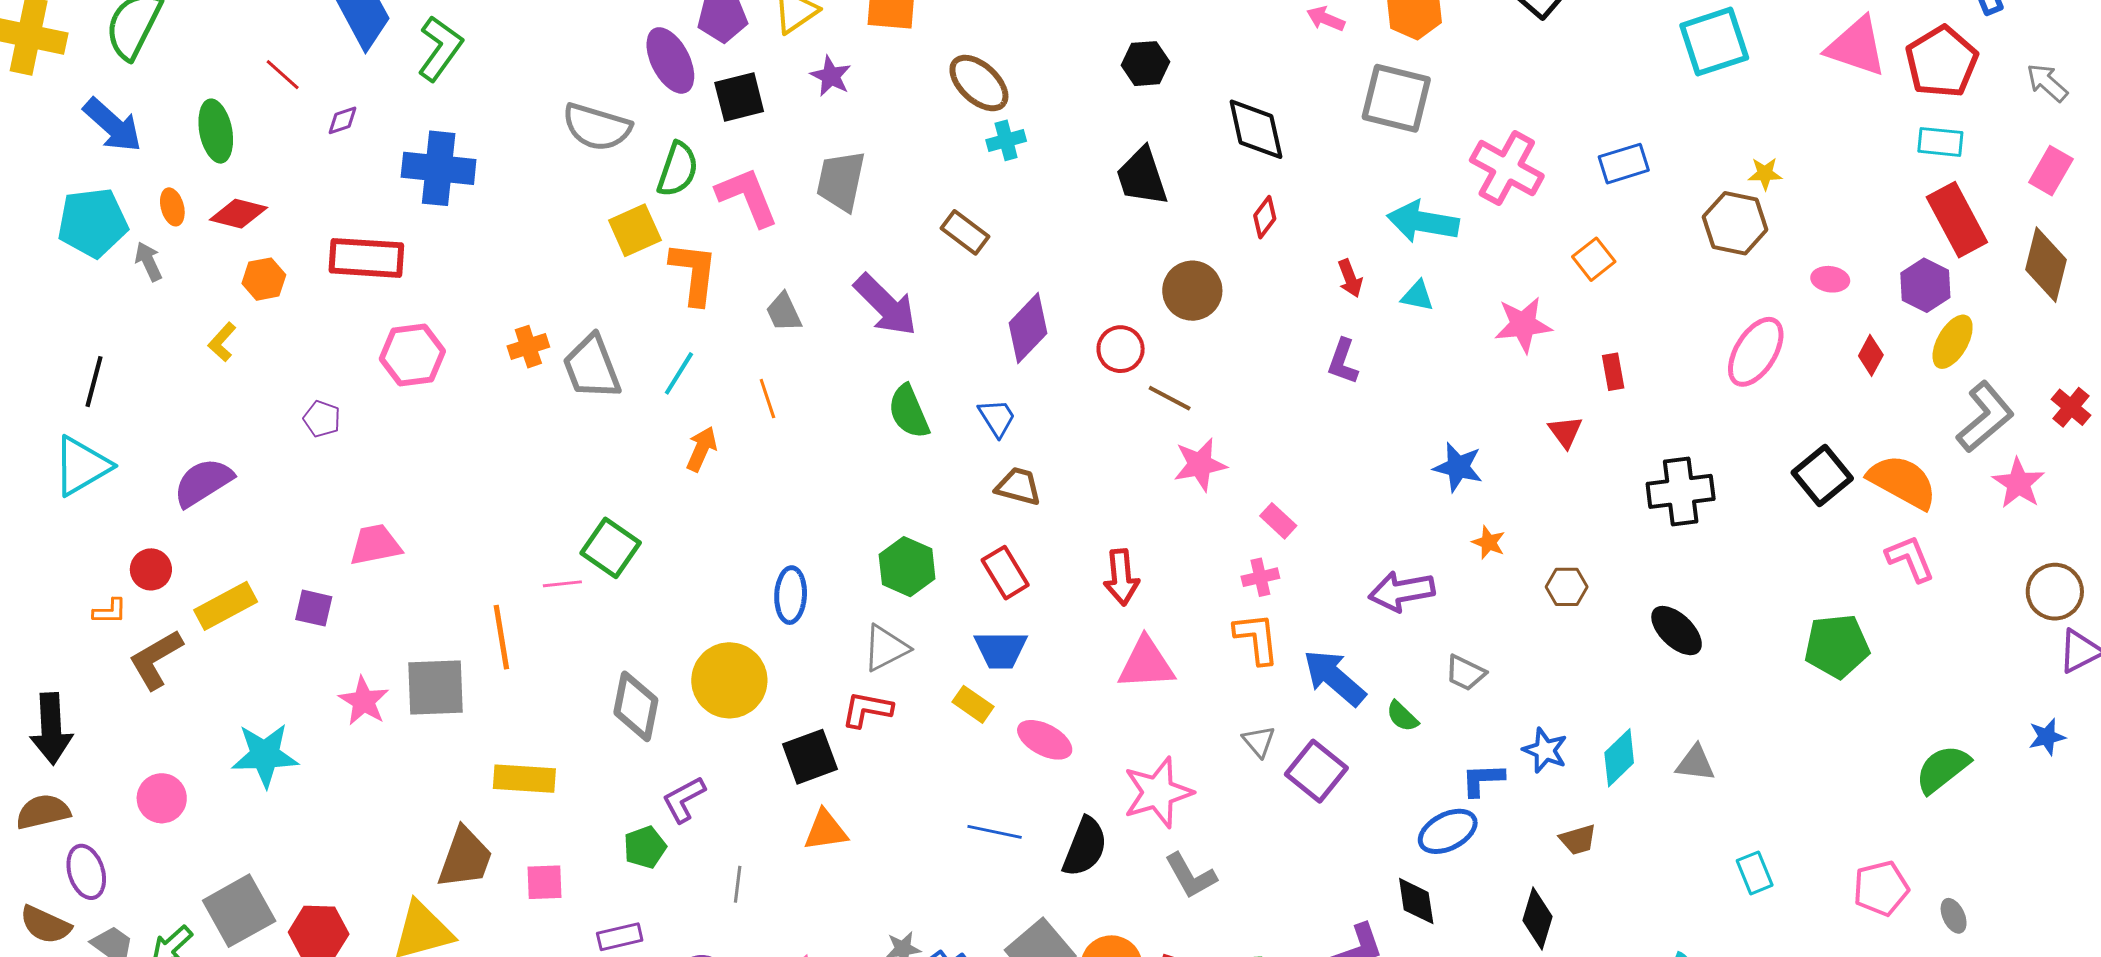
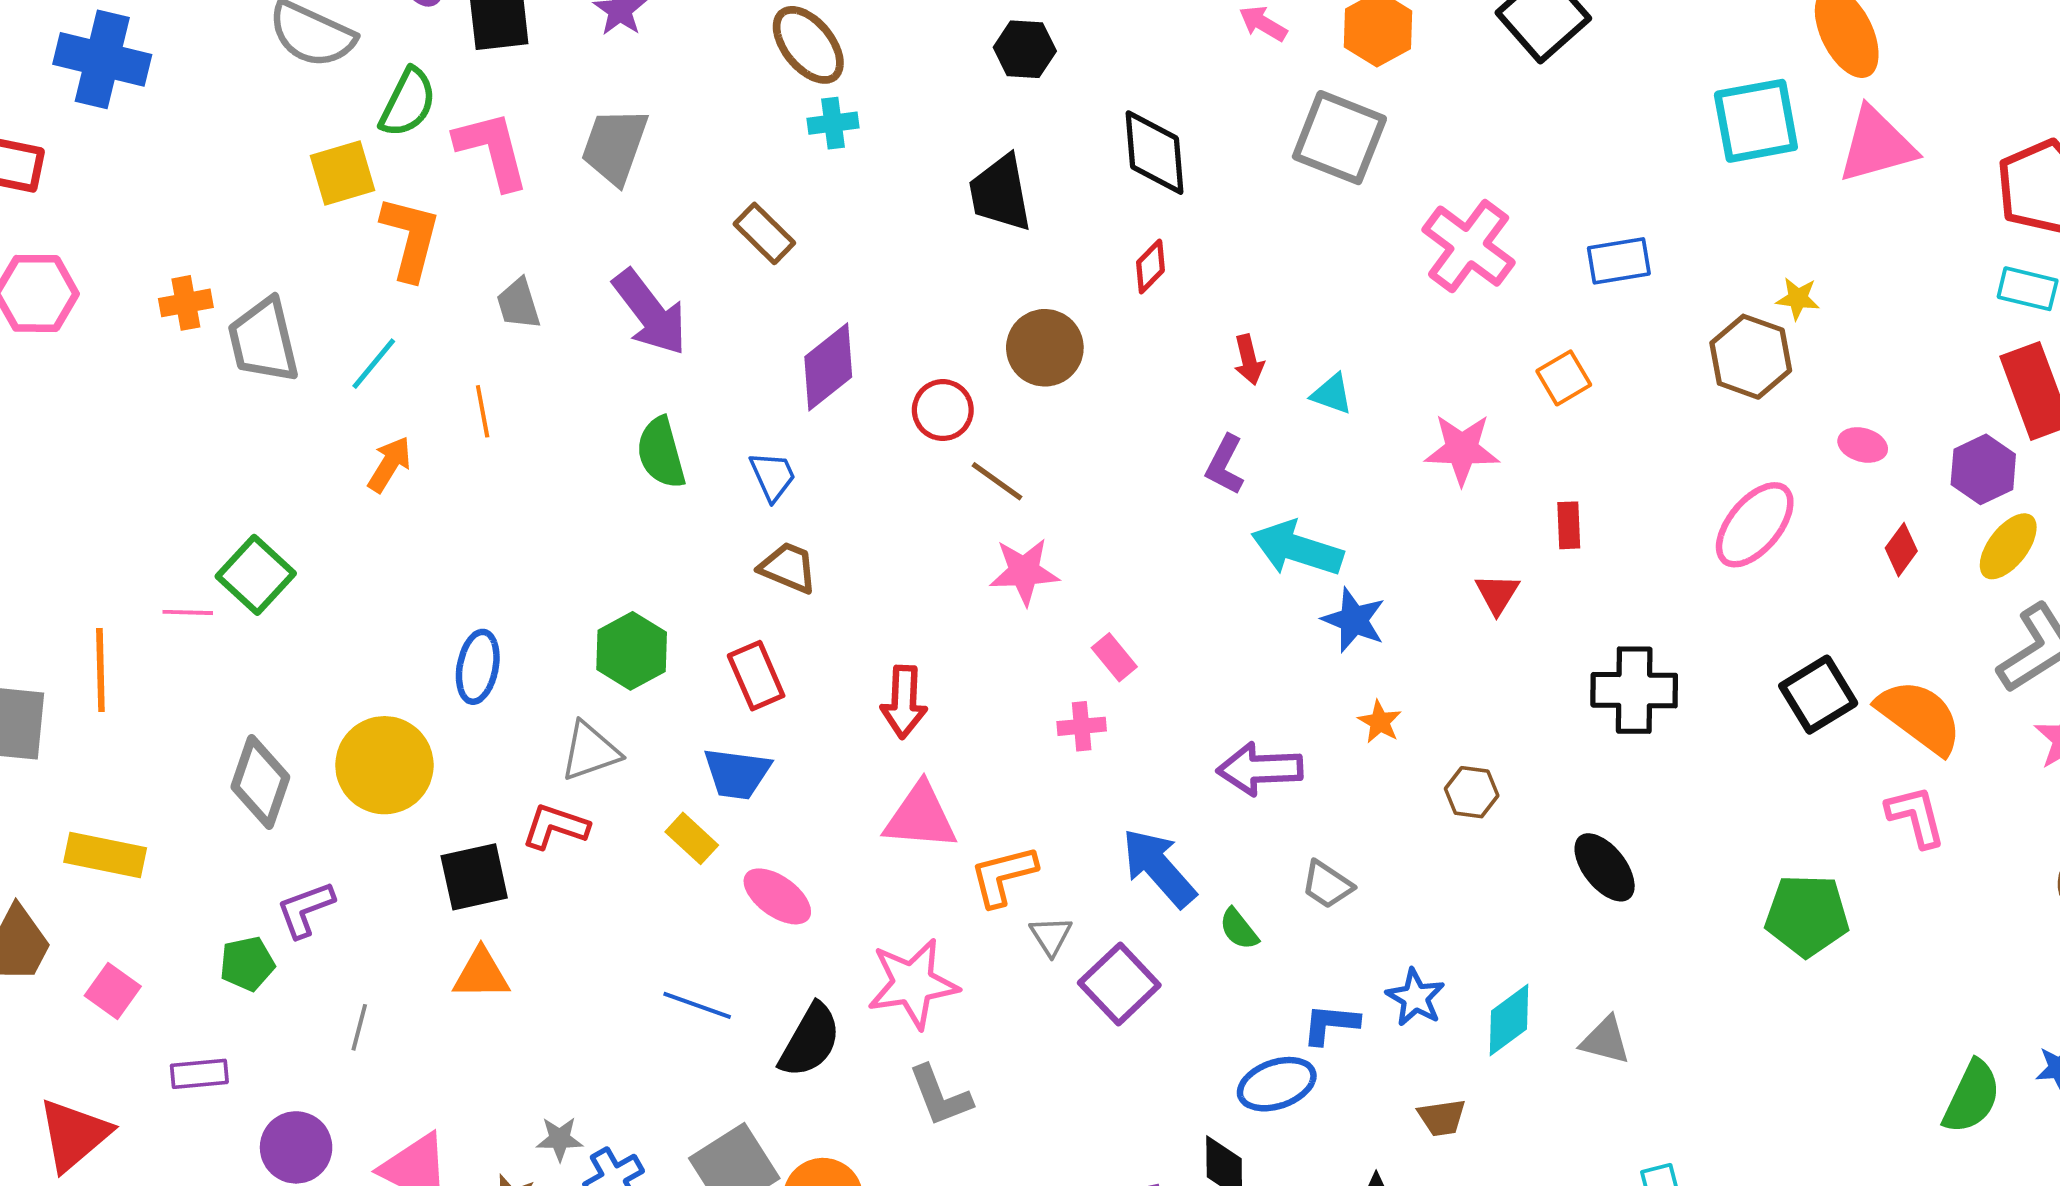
pink triangle: (1856, 47) -> (1877, 145), moved, turned -42
cyan arrow: (1423, 222) -> (1297, 548), moved
orange L-shape: (1257, 638) -> (1003, 876), moved, turned -106
green semicircle: (1942, 769) -> (1972, 1097), moved, turned 146
pink square: (545, 882) -> (113, 991), turned 30

